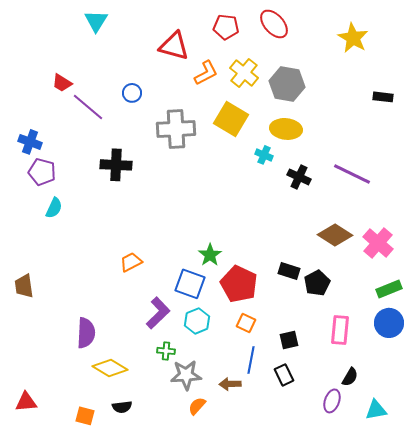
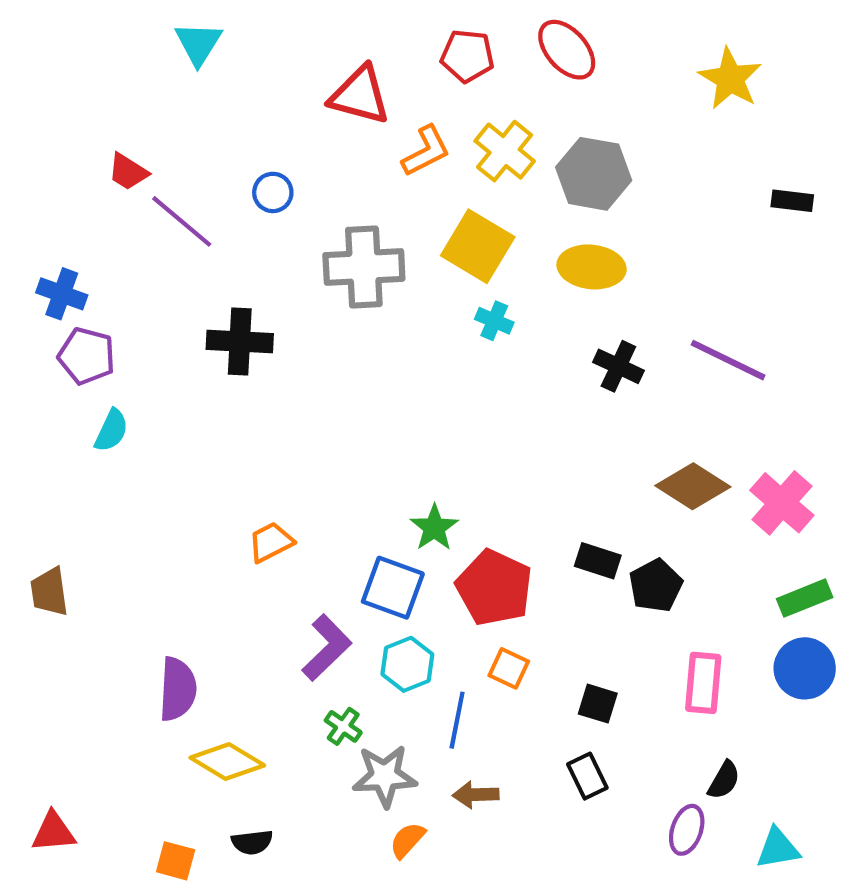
cyan cross: (264, 155) -> (494, 321), moved
black square: (289, 340) -> (598, 704), turned 30
green cross: (166, 351) -> (343, 726), turned 30
blue line: (251, 360) -> (457, 720), moved

